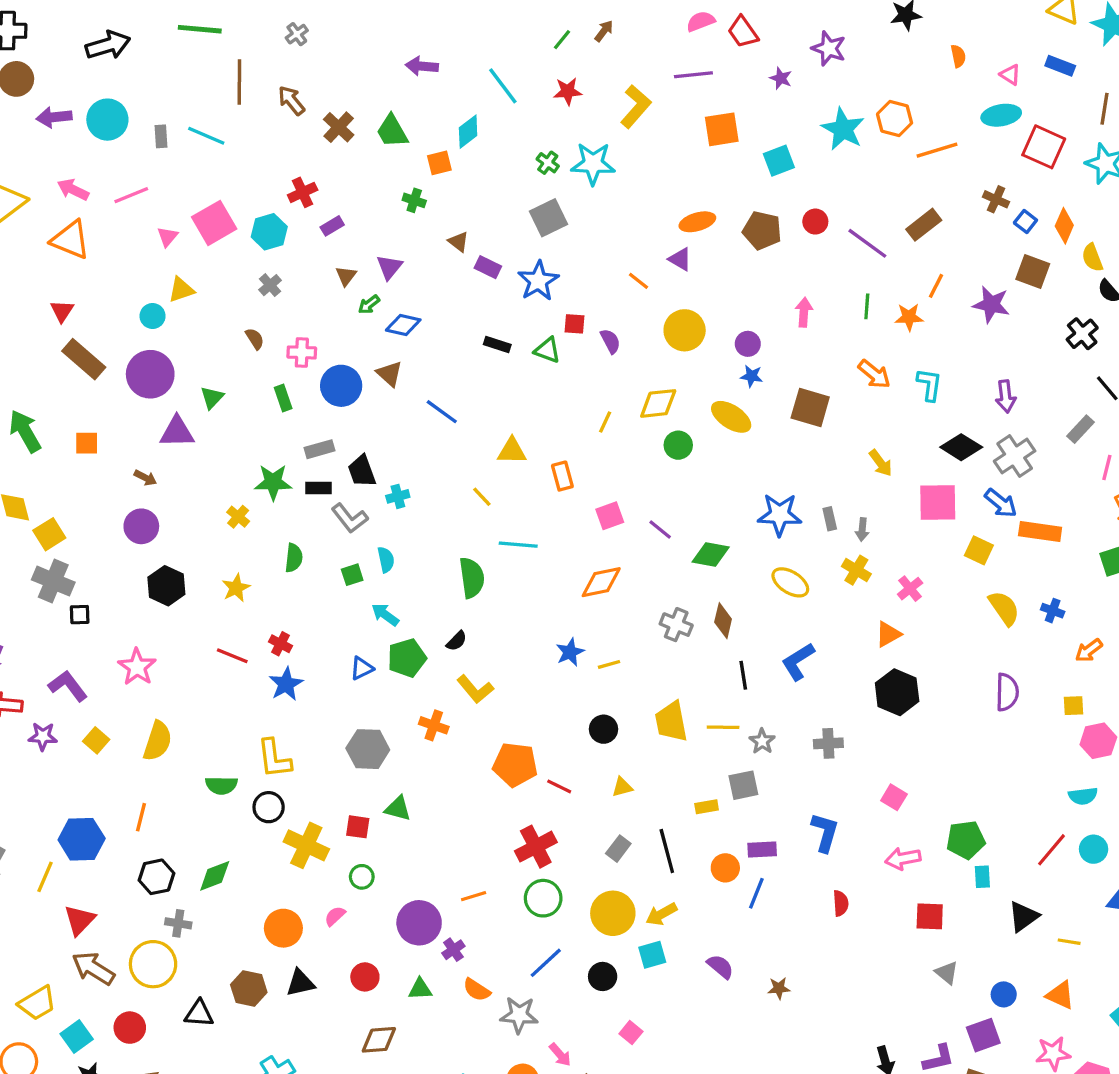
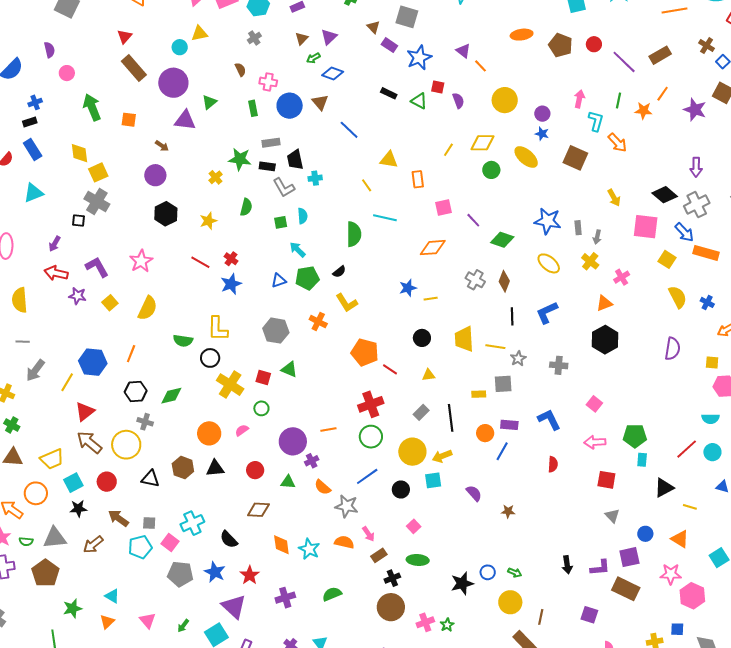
gray square: (549, 218) -> (407, 17), moved, turned 35
purple triangle: (680, 259) -> (463, 51), moved
cyan L-shape: (929, 385) -> (596, 121), moved
black square: (80, 615) -> (78, 220), moved
blue L-shape: (825, 832) -> (549, 420), turned -50

